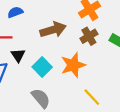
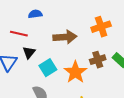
brown cross: (89, 36) -> (98, 60), moved
orange star: (73, 65) -> (75, 72), turned -30

